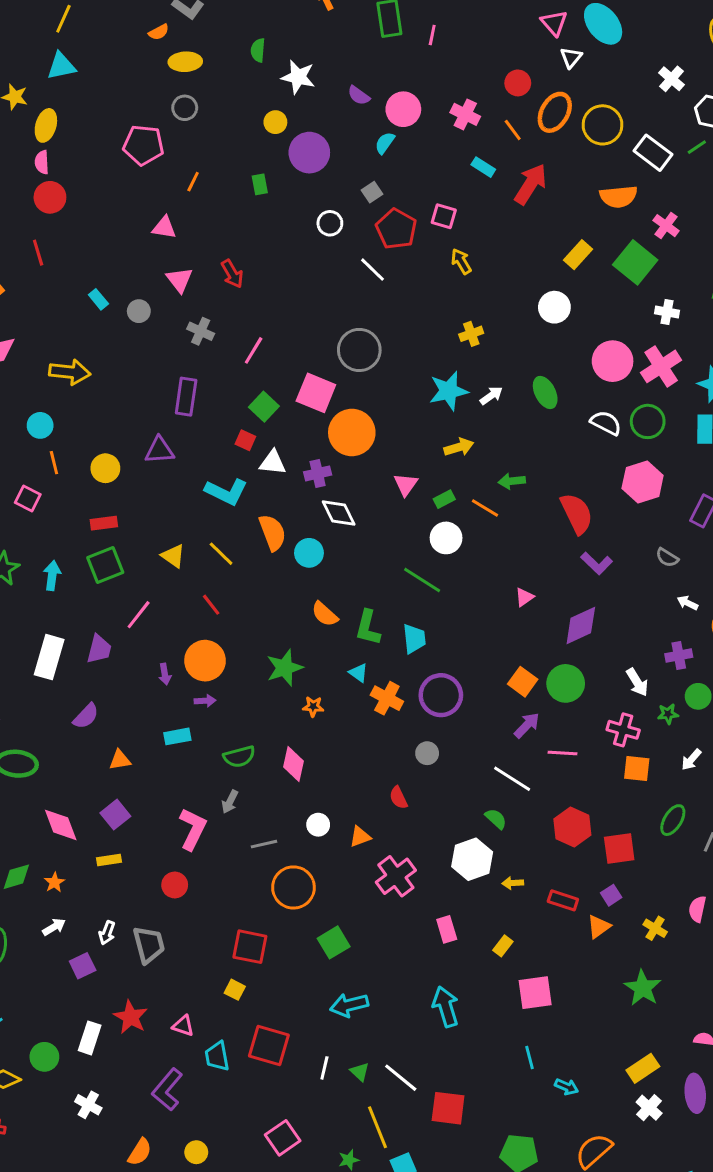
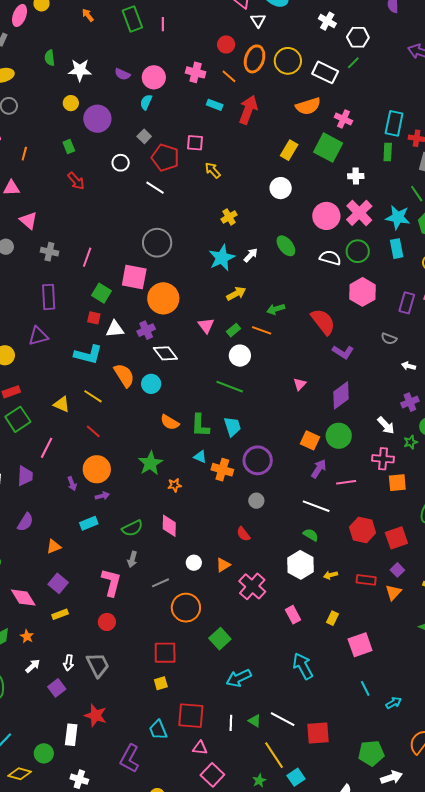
red arrow: (232, 274) -> (76, 181), moved
yellow square: (235, 990) -> (161, 683), turned -32
pink triangle: (183, 1026) -> (200, 748), moved
cyan arrow: (566, 1087) -> (394, 703), turned -42

